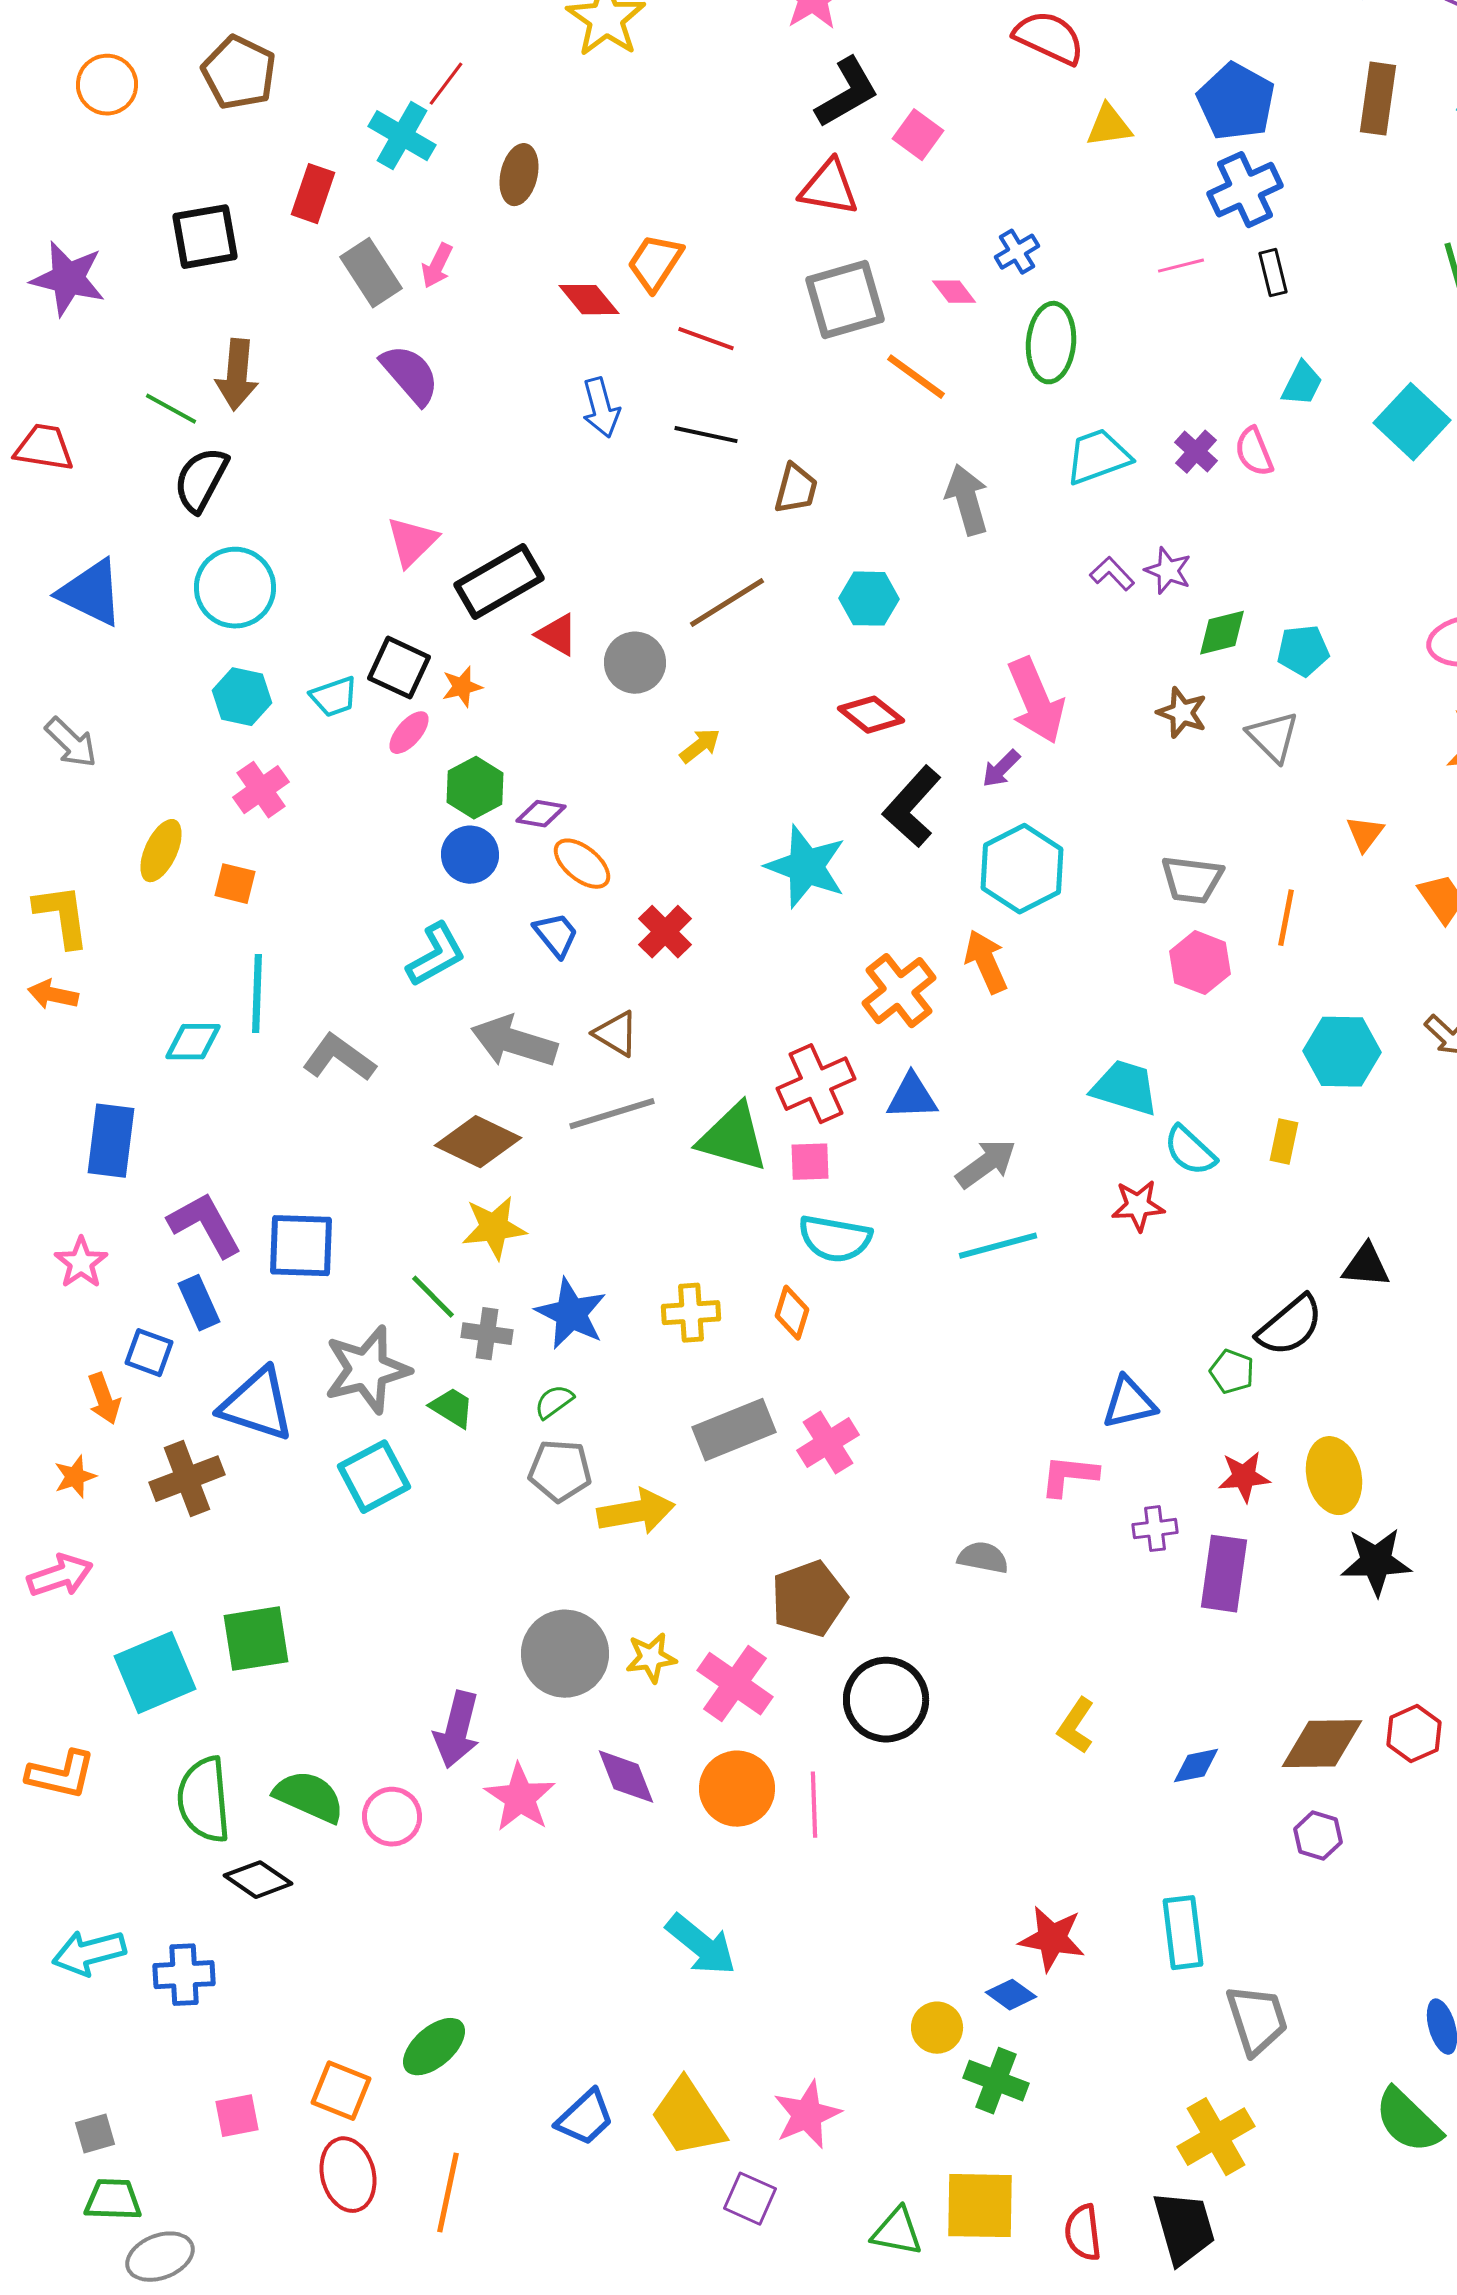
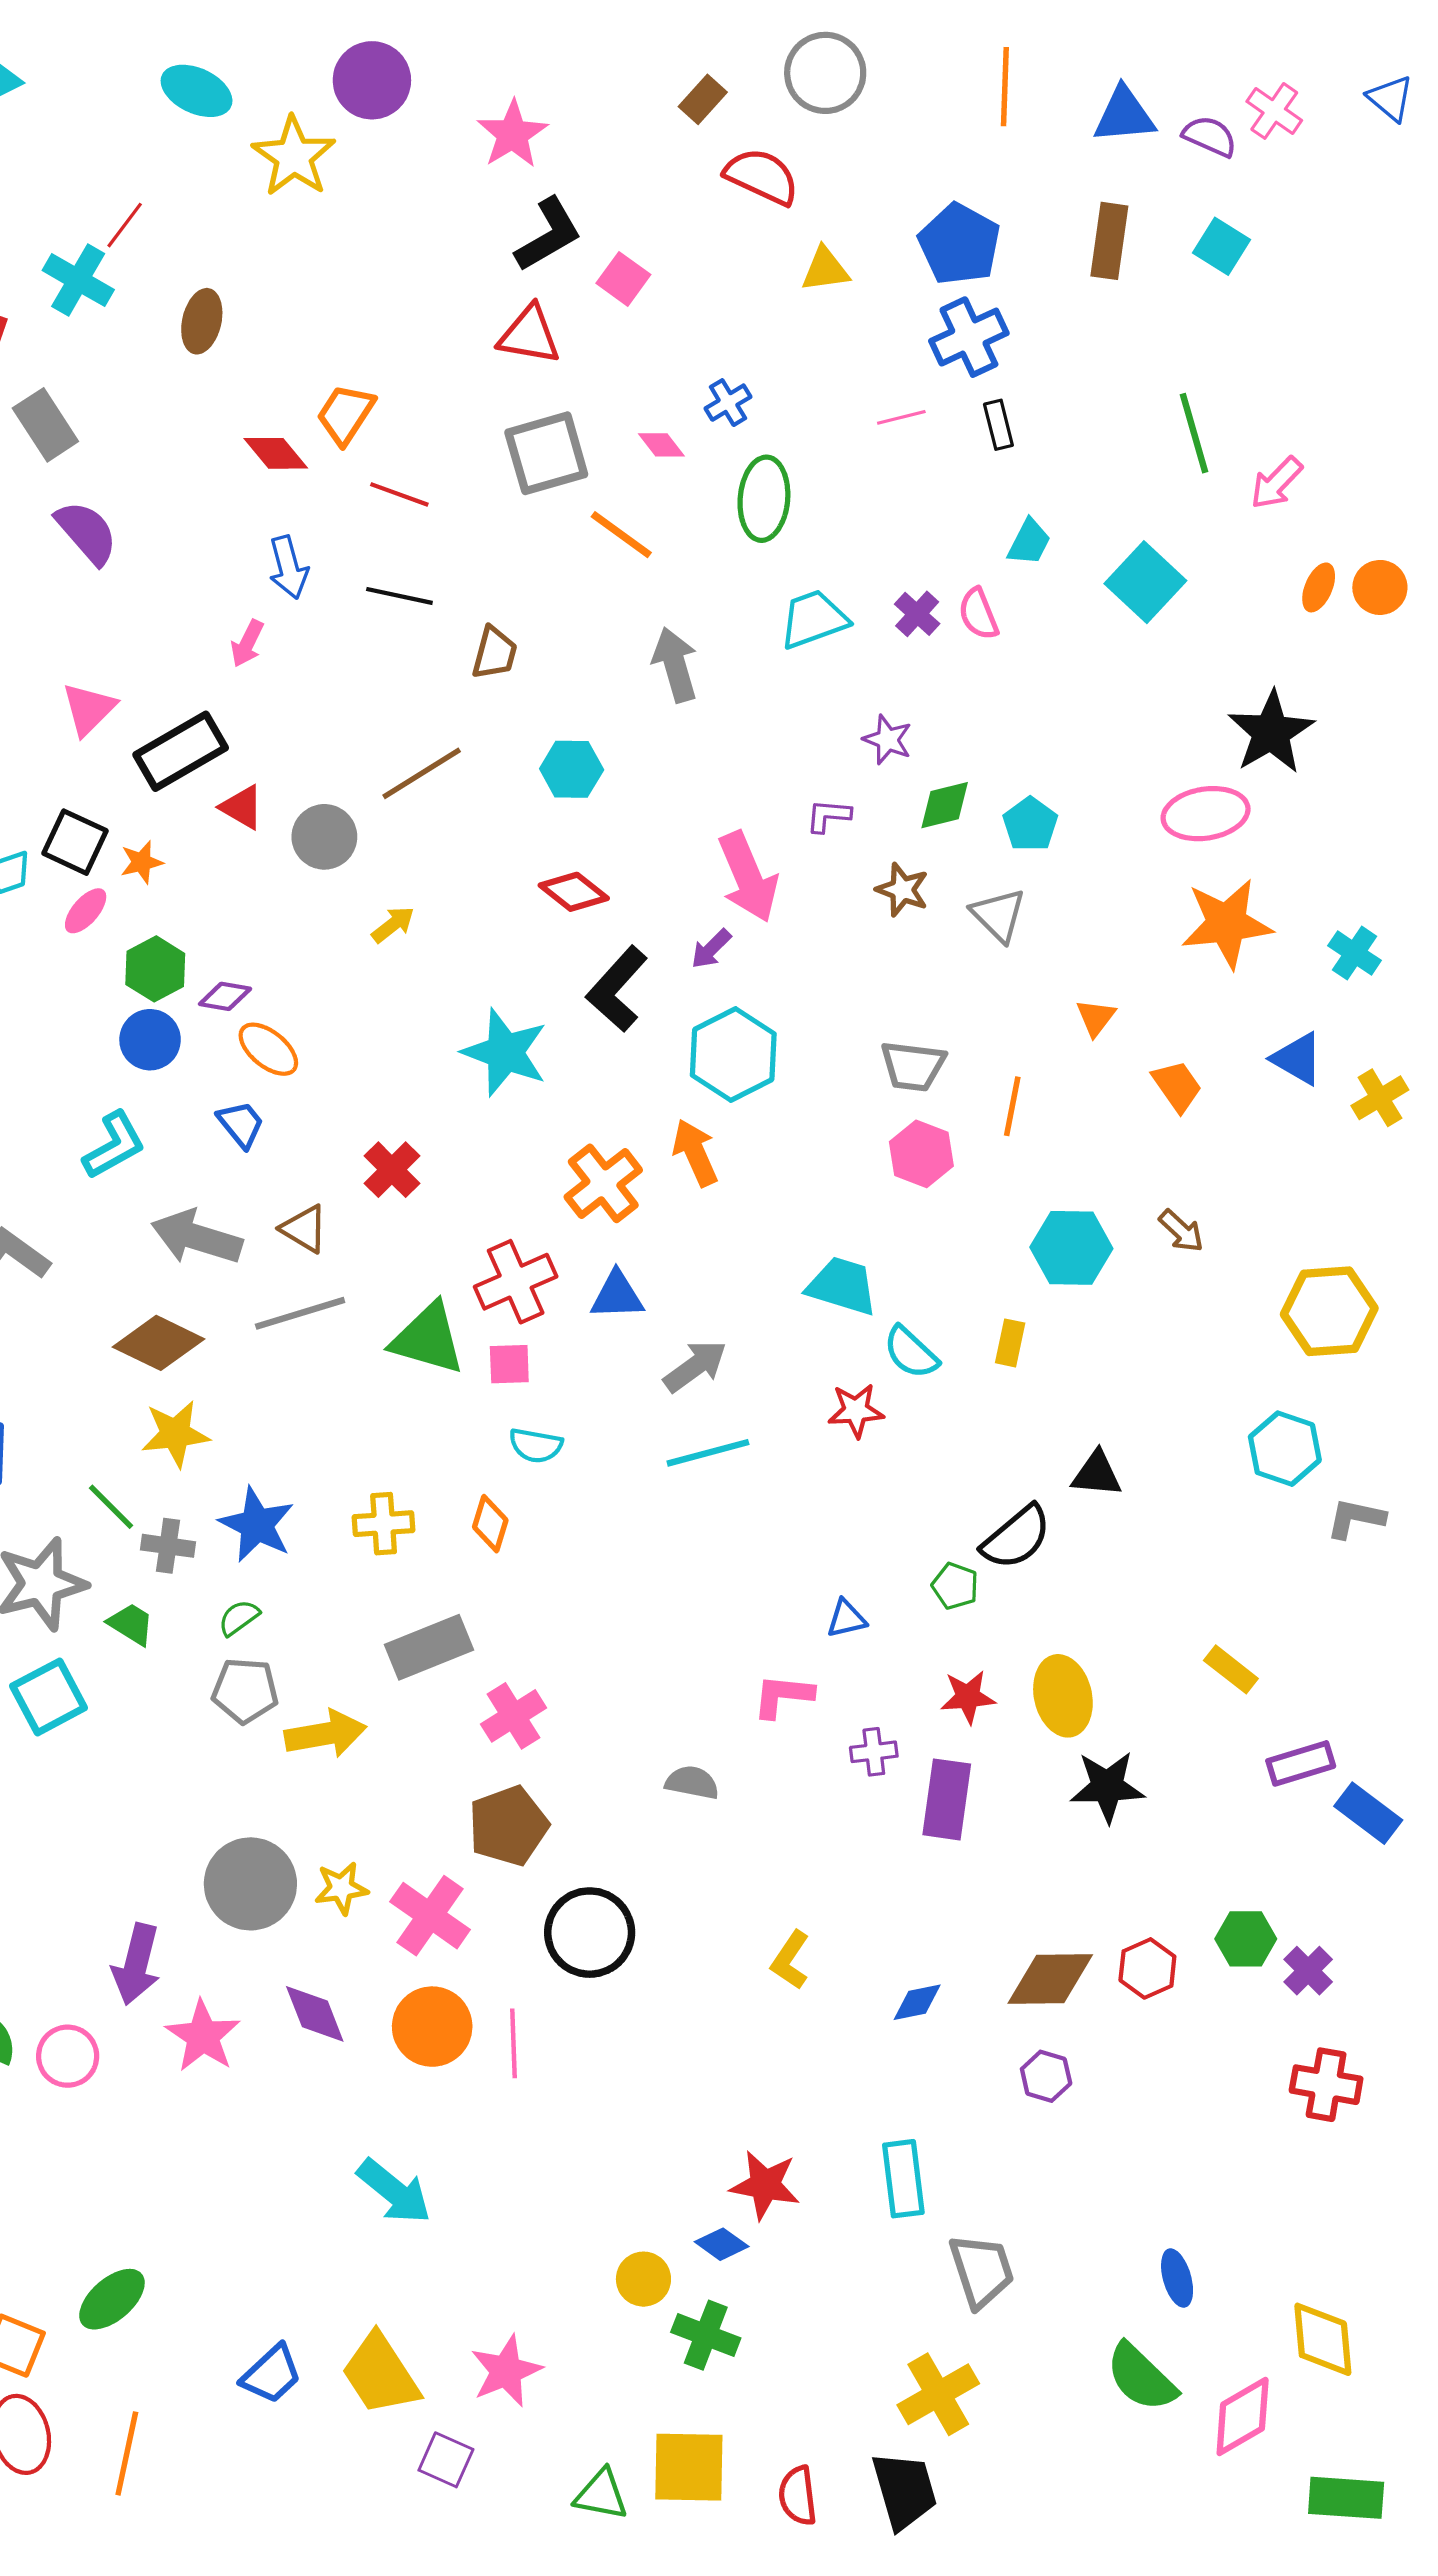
pink arrow: (437, 266) -> (247, 643), moved
purple L-shape: (1112, 574) -> (828, 816), moved, turned -42
cyan pentagon: (1303, 651) -> (1030, 824), turned -30
red cross: (665, 932) -> (392, 1170), moved
cyan semicircle: (835, 1239) -> (536, 1445), size x0.7
blue triangle: (1129, 1403) -> (846, 1619), size x0.7
pink cross: (828, 1443) -> (514, 1716), moved

